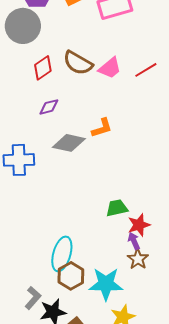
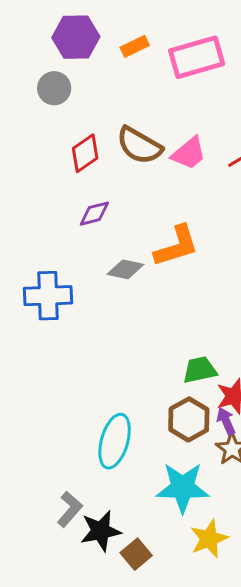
gray circle: (23, 26) -> (54, 88), size x0.6
orange L-shape: (102, 128) -> (176, 246), size x1.4
gray diamond: (69, 143) -> (125, 269), size x0.7
brown hexagon: (71, 276) -> (189, 419), moved

